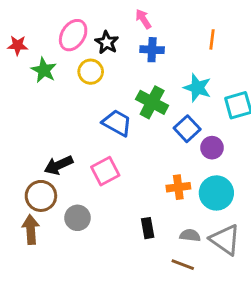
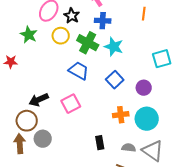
red star: (18, 45) -> (11, 62), moved
cyan star: (197, 88) -> (114, 47), moved
green cross: (152, 102) -> (88, 43), moved
blue square: (187, 129) -> (115, 80), moved
gray circle: (77, 218) -> (43, 139), moved

